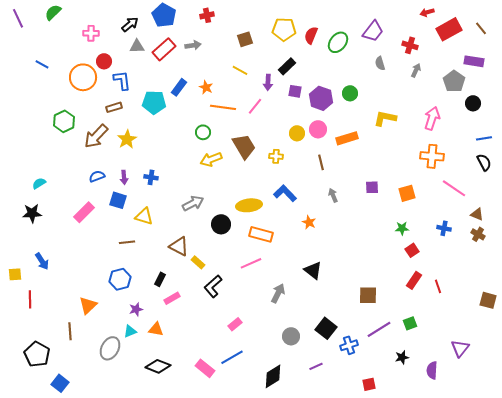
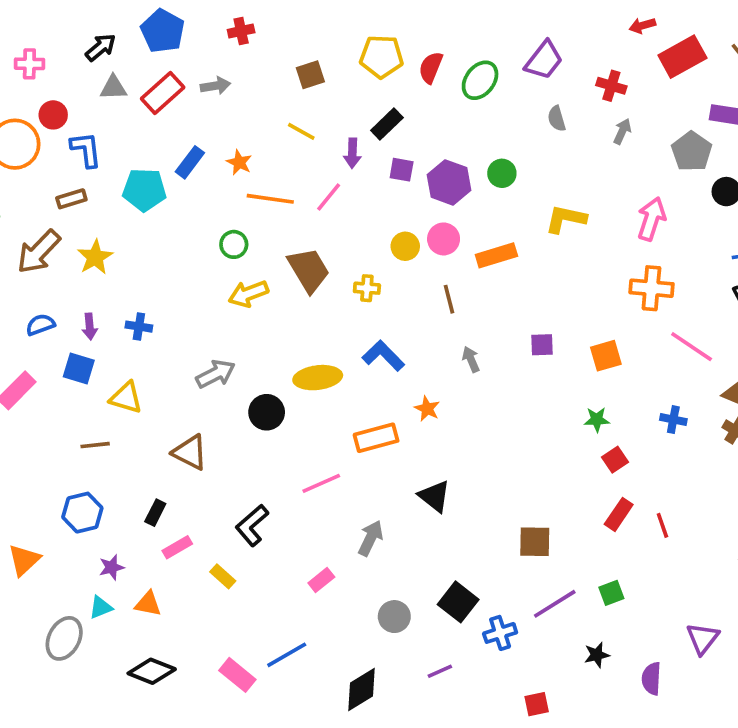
orange rectangle: (261, 234) -> (376, 438), moved, turned -30
yellow rectangle: (198, 262) -> (223, 576), moved
pink rectangle: (235, 324) -> (321, 580), moved

